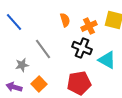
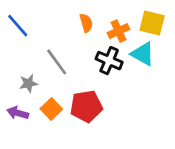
cyan triangle: (107, 60) -> (143, 54), moved
red pentagon: (79, 83) -> (86, 106), moved

